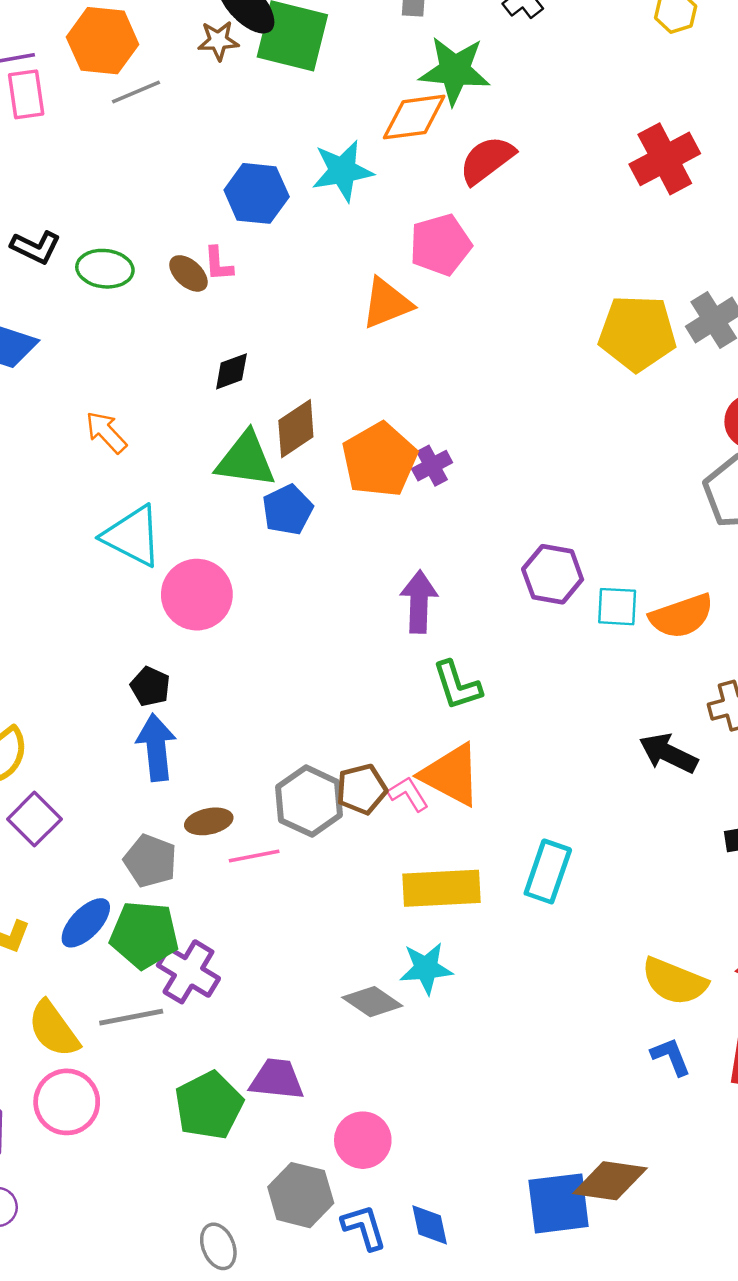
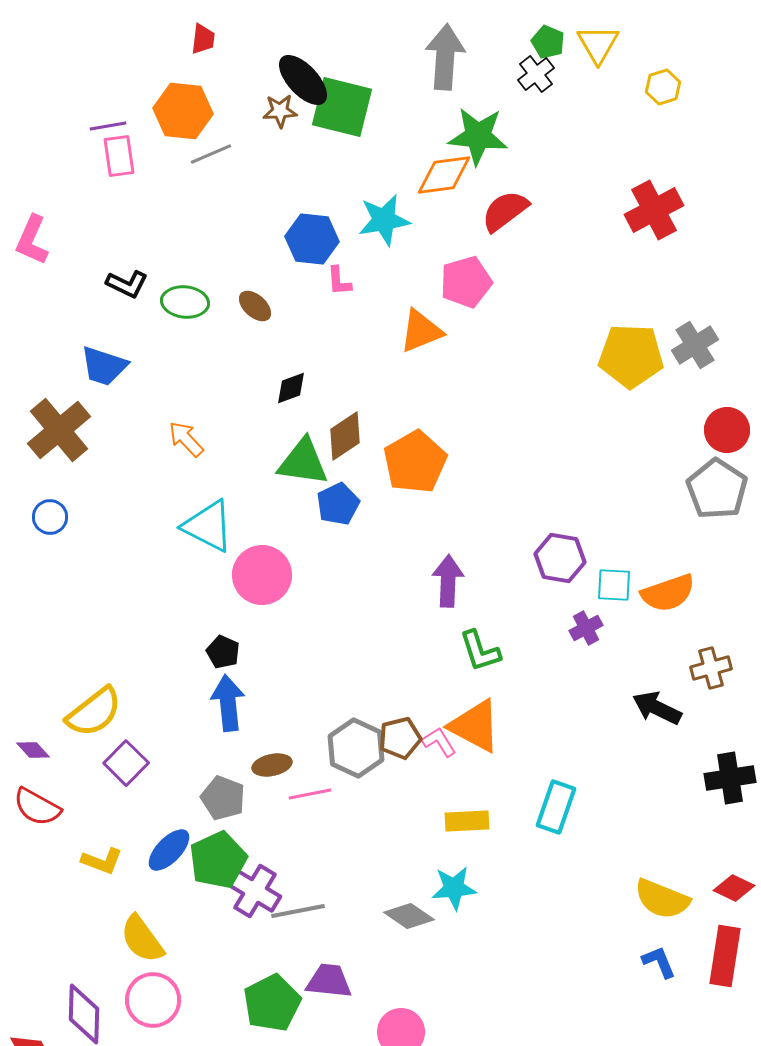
pink L-shape: (218, 264) -> (339, 281), moved
purple cross: (432, 466) -> (586, 628), moved
yellow rectangle: (442, 888) -> (467, 821), size x0.7
green pentagon: (144, 935) -> (218, 860), turned -30
gray line: (131, 1017) -> (298, 911), moved

